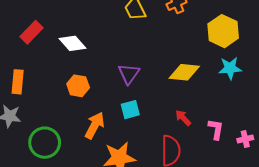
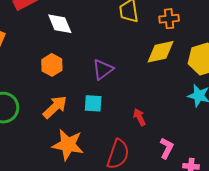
yellow diamond: (184, 72) -> (161, 52), moved, turned -36
red arrow: (183, 118) -> (139, 117), moved

